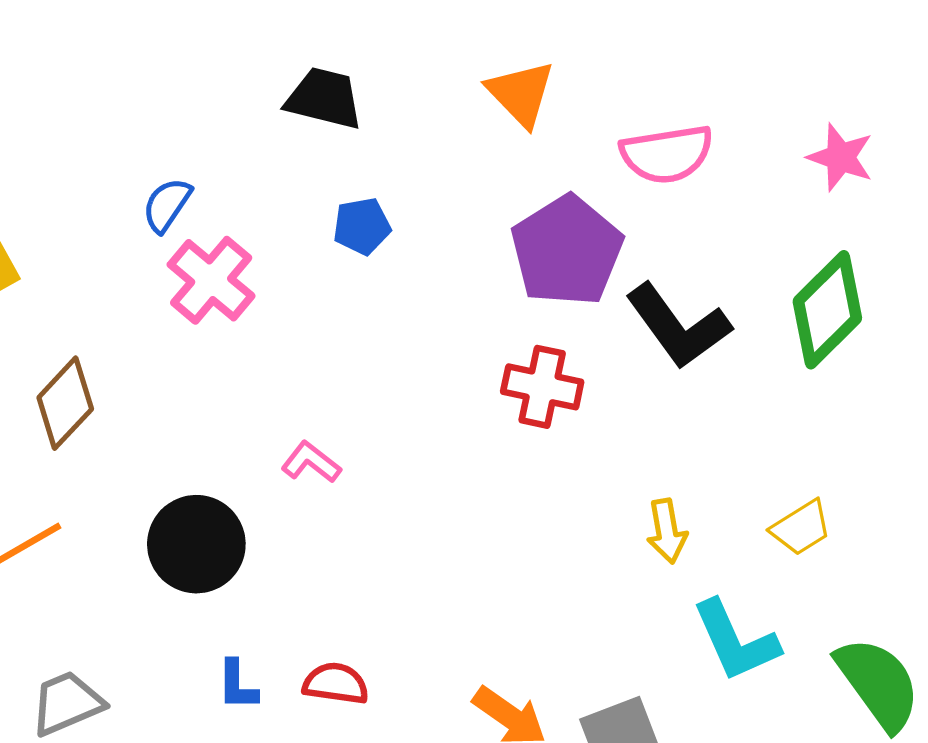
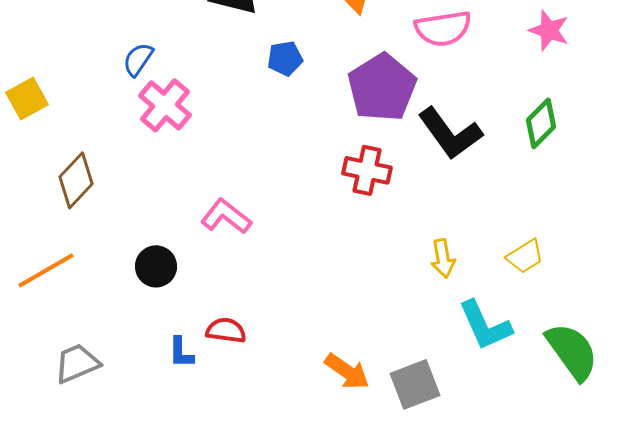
blue pentagon: (362, 226) -> (285, 58), moved
green diamond: (827, 310) -> (541, 123), size x0.7
pink L-shape: (311, 462) -> (226, 216), size x1.4
black circle: (196, 544) -> (156, 266), size x0.7
red semicircle: (336, 683) -> (226, 330), moved

